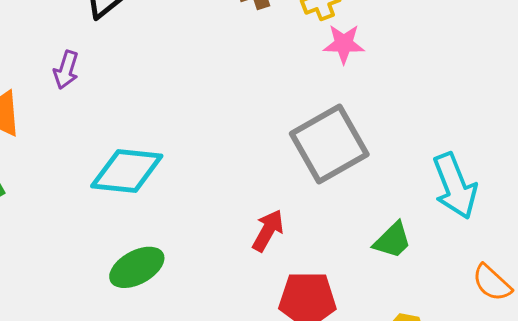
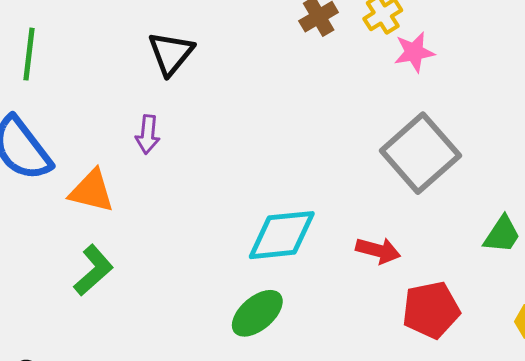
cyan diamond: (127, 171) -> (282, 235), moved
red arrow: (268, 231) -> (378, 250), turned 87

